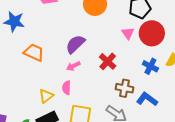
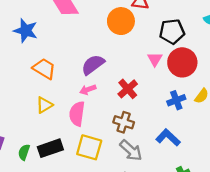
blue cross: (150, 66) -> (176, 100), turned 35
pink semicircle: (66, 88) -> (77, 114), size x1.5
brown cross: (124, 88) -> (124, 122), moved
yellow triangle: (46, 96) -> (44, 105), moved

